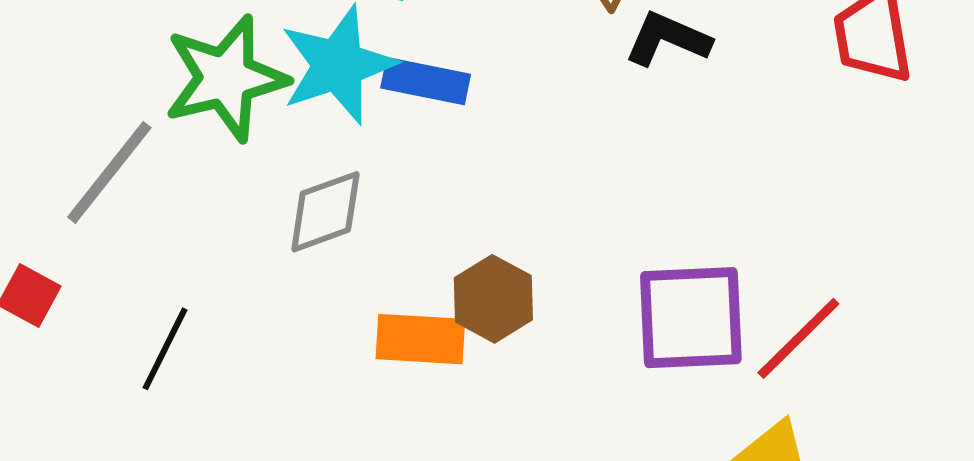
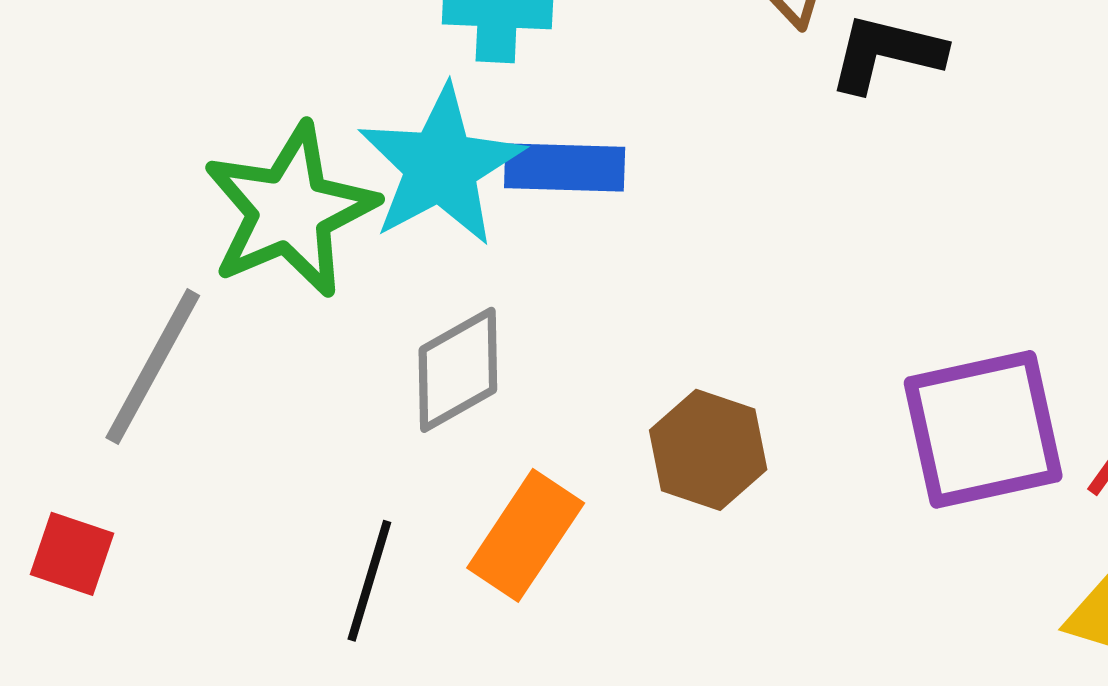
orange rectangle: (420, 339) -> (526, 535), moved, turned -50
black line: (165, 349) -> (369, 581), moved

